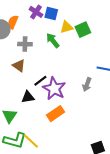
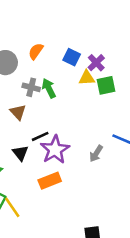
purple cross: (36, 12) -> (96, 63), moved
orange semicircle: (13, 22) -> (36, 51), moved
green arrow: (53, 40) -> (49, 88), moved
black triangle: (28, 97) -> (20, 153), turned 48

